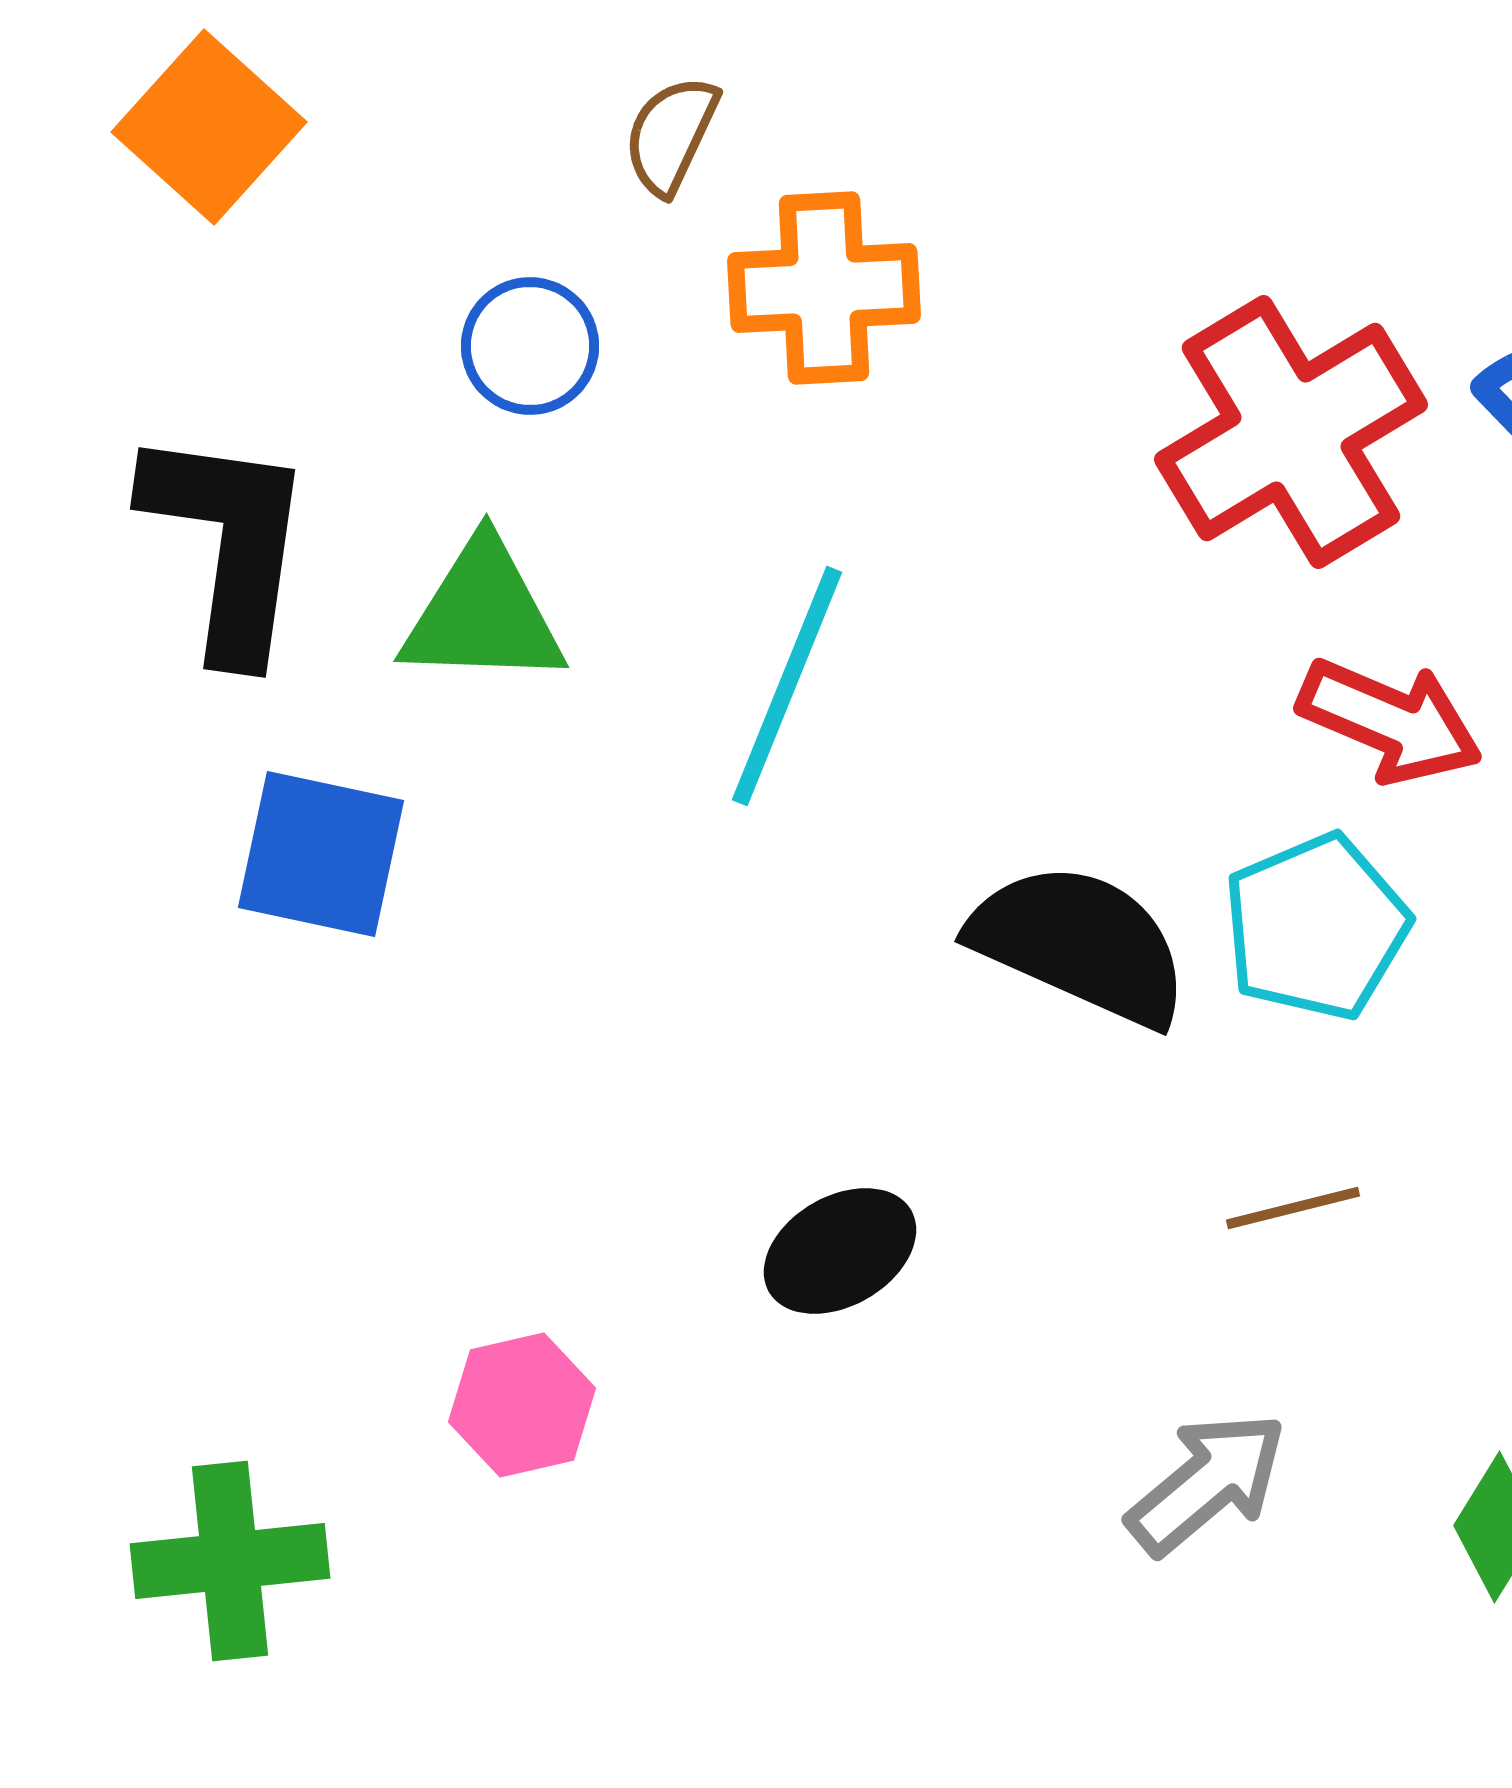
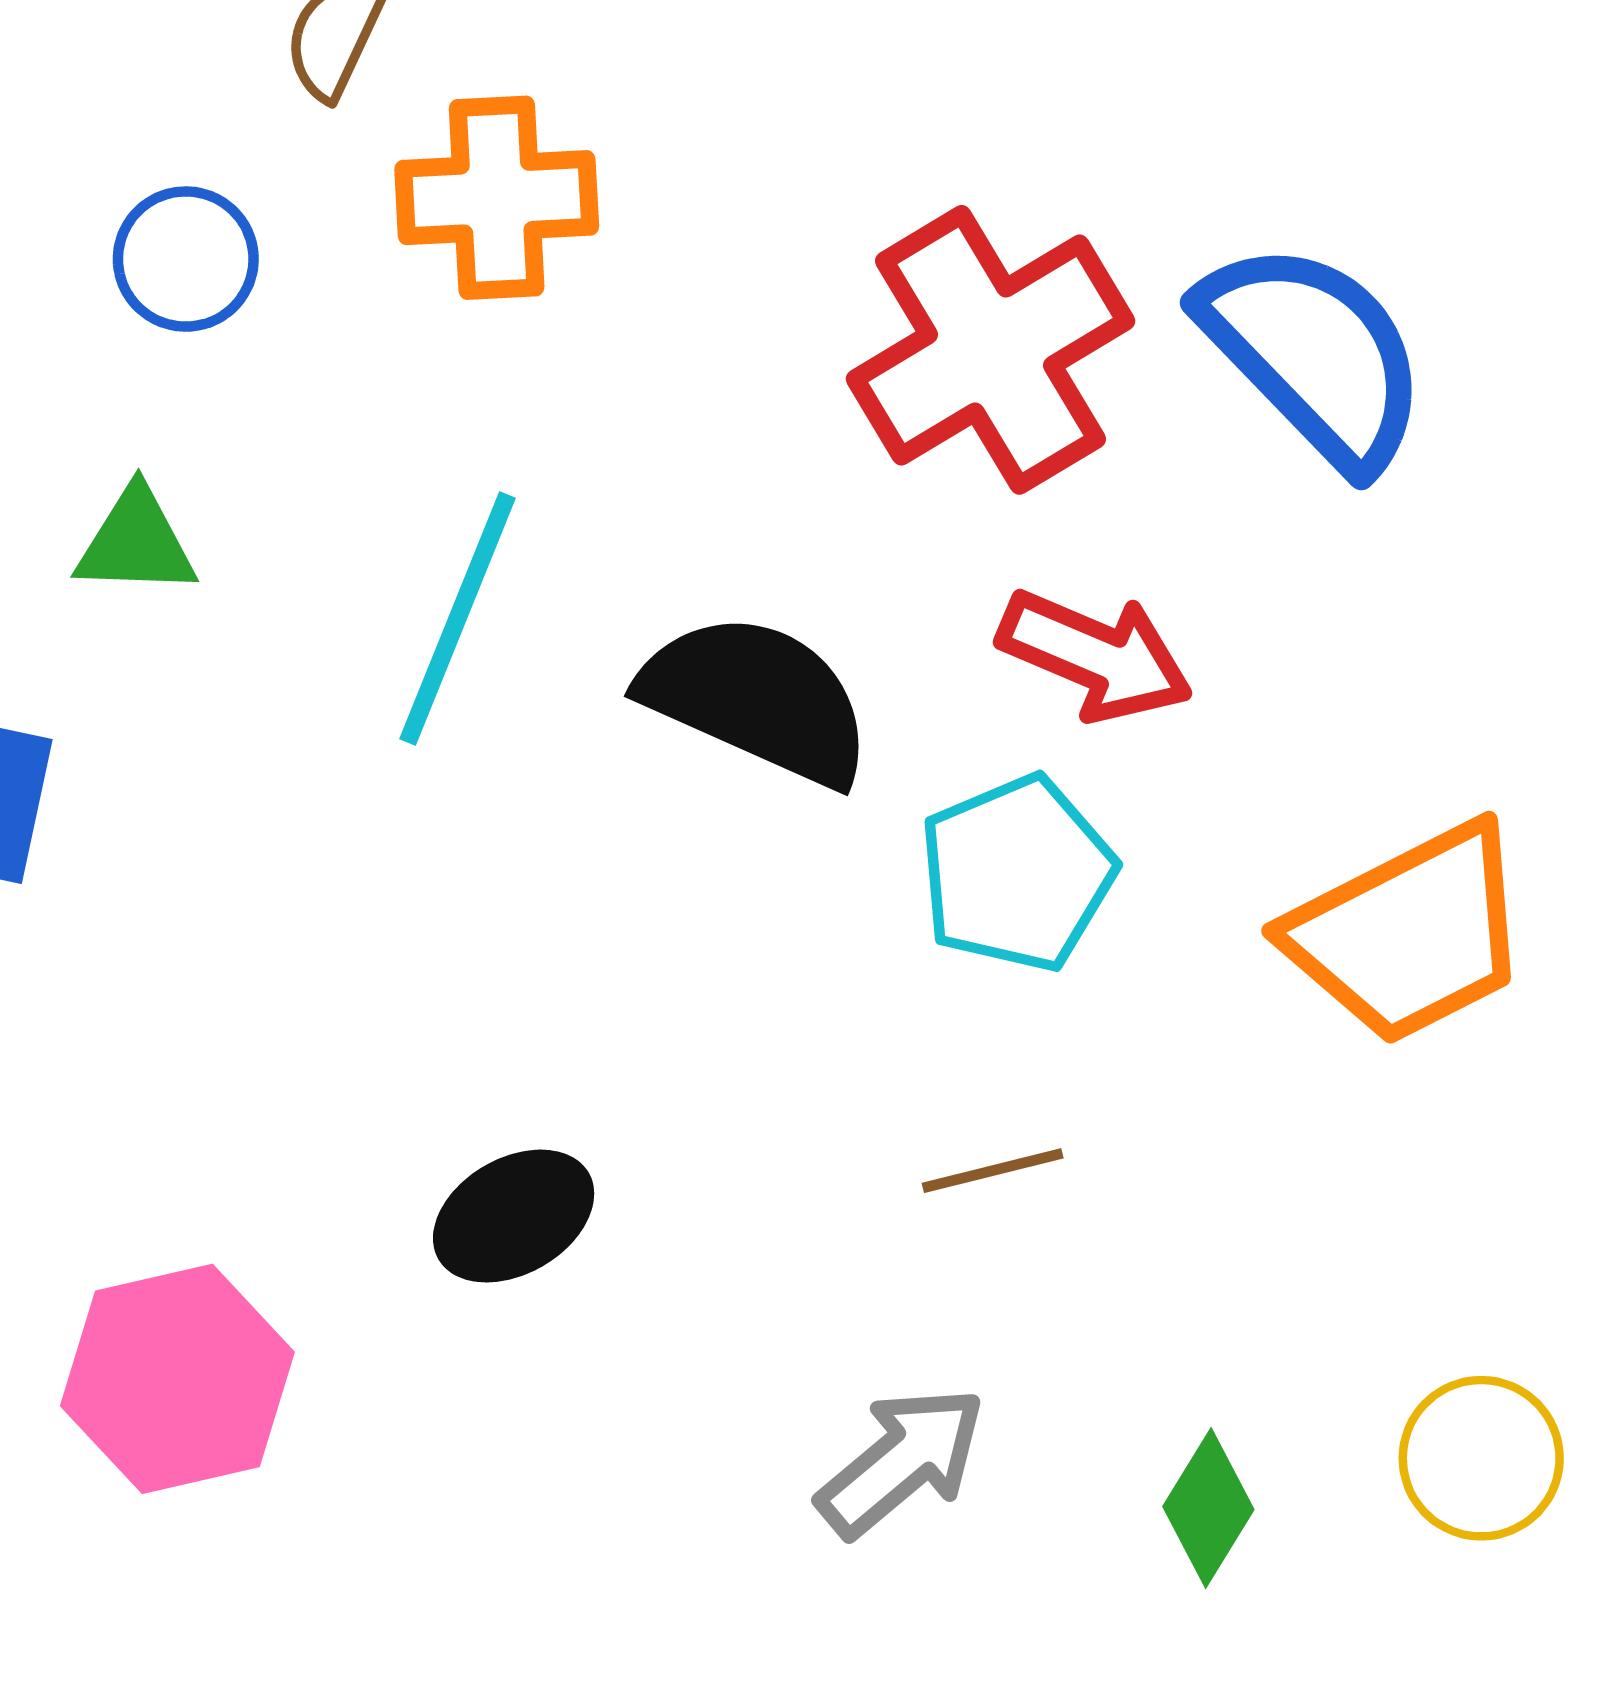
green triangle: (483, 614) -> (136, 542), size x0.7
black semicircle: (1080, 944) -> (757, 699), moved
pink hexagon: (522, 1405) -> (177, 1379), size x1.5

